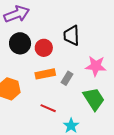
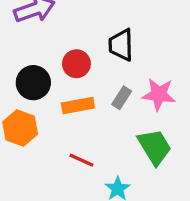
black circle: (20, 43) -> (33, 83), moved
gray rectangle: (67, 78) -> (122, 98), moved

